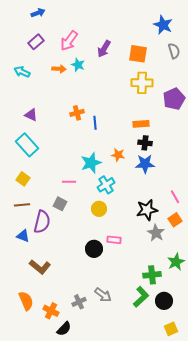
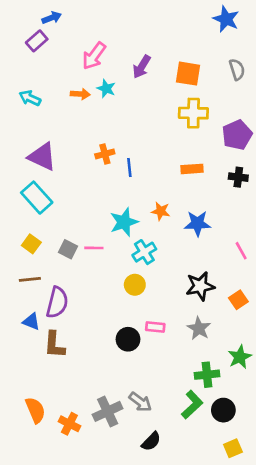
blue star: (163, 25) -> (226, 19), moved
purple rectangle: (36, 42) -> (37, 41), moved
purple triangle: (31, 115) -> (42, 157), size x1.6
black cross: (145, 143) -> (238, 177), moved
pink line: (175, 197) -> (241, 251), moved
gray square: (60, 204) -> (68, 249), moved
gray star: (156, 233) -> (199, 328), moved
brown L-shape: (40, 267) -> (54, 345), moved, turned 55
gray cross: (79, 302) -> (108, 411), size x1.5
black semicircle: (64, 329) -> (151, 441), moved

